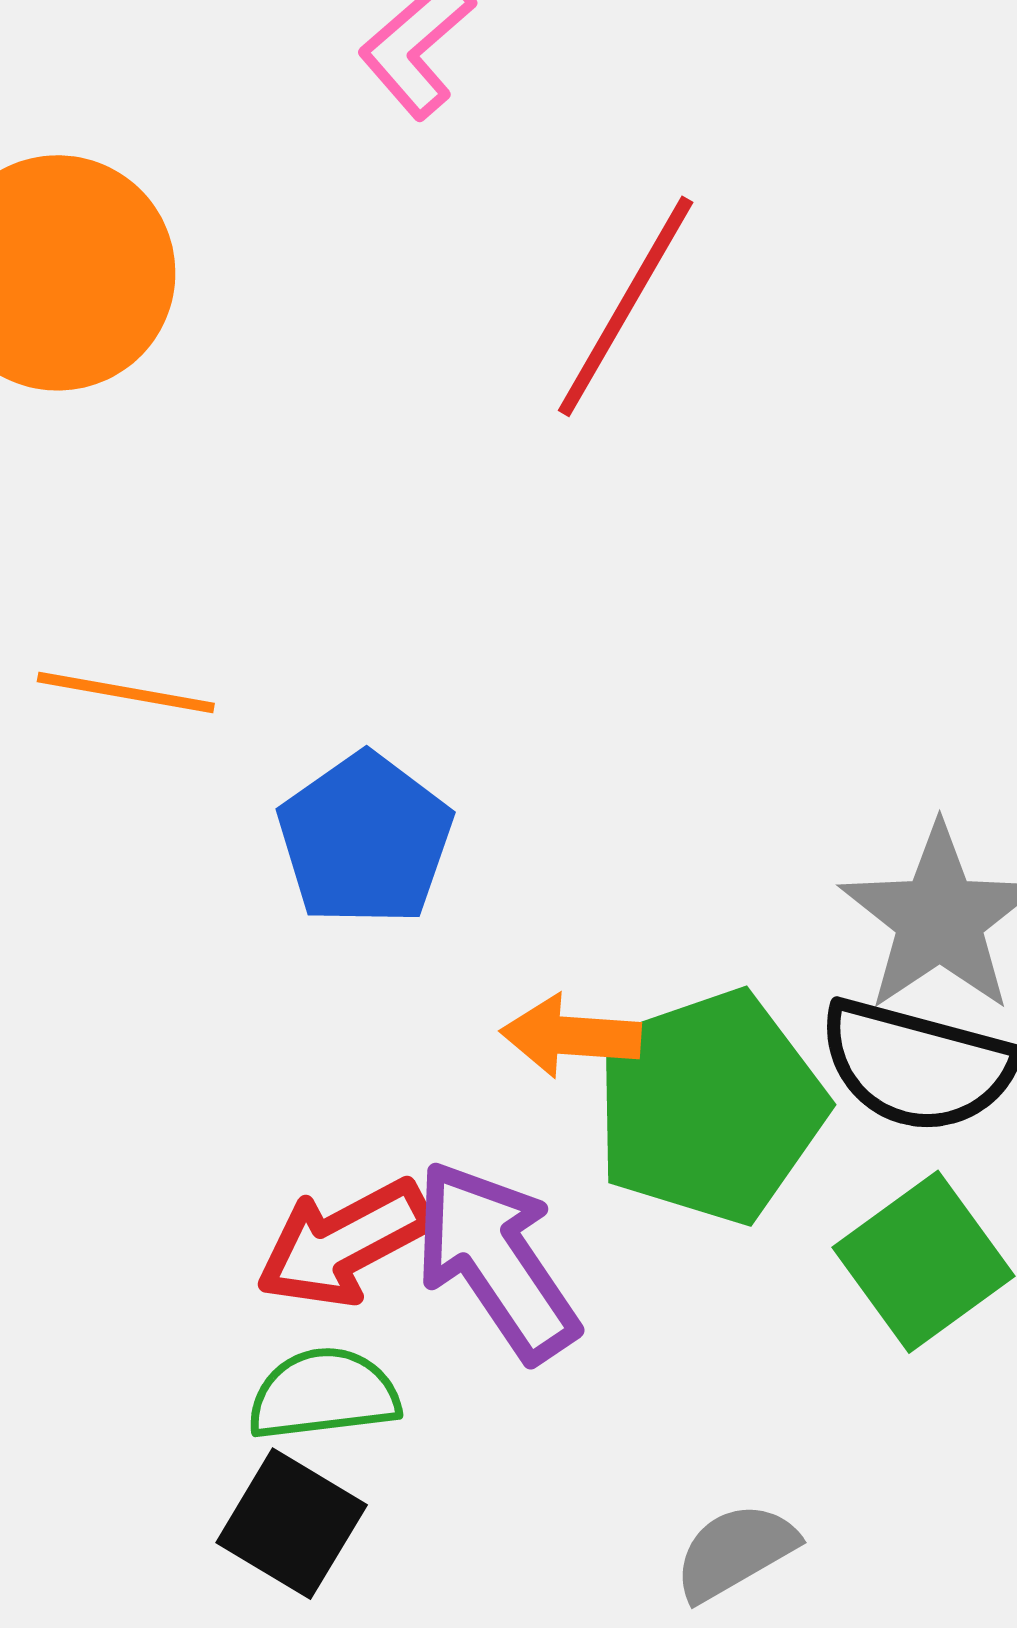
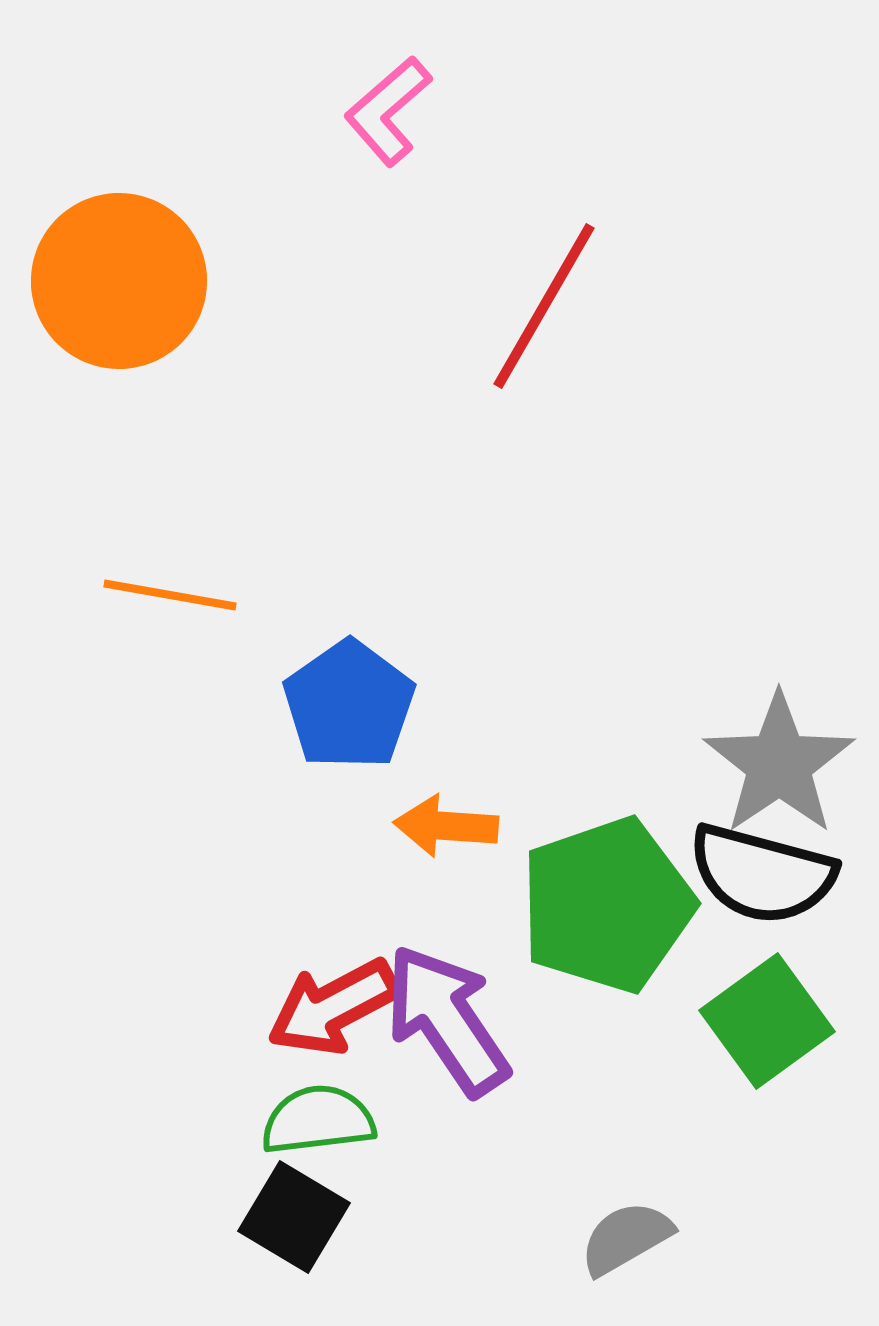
orange arrow: (571, 1036) -> (446, 826), moved

